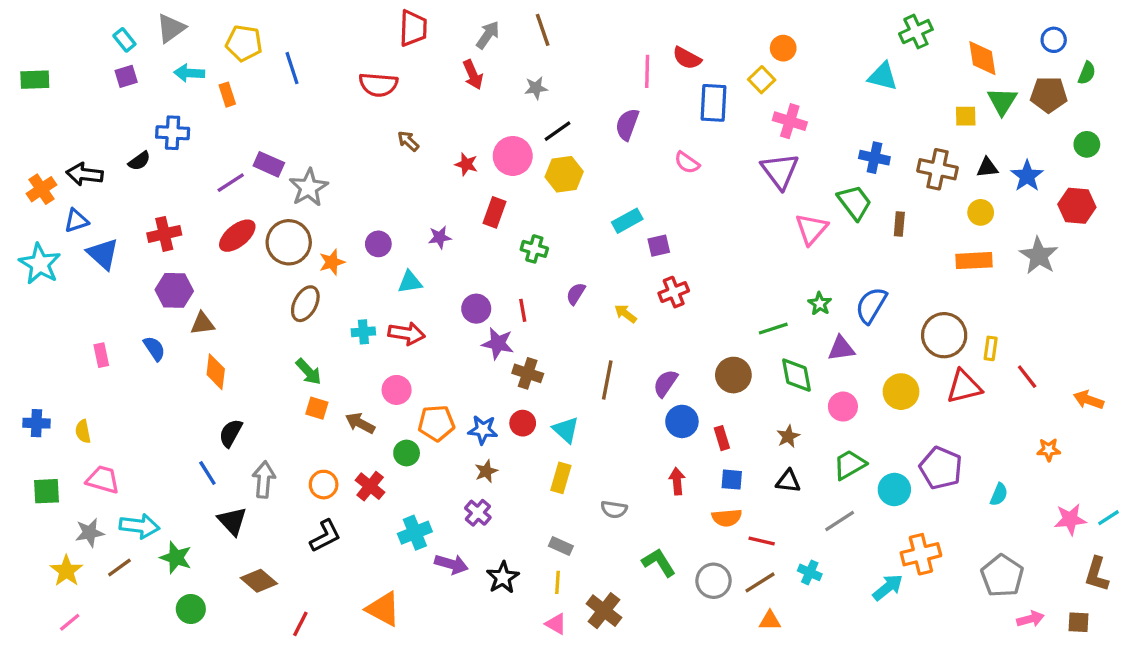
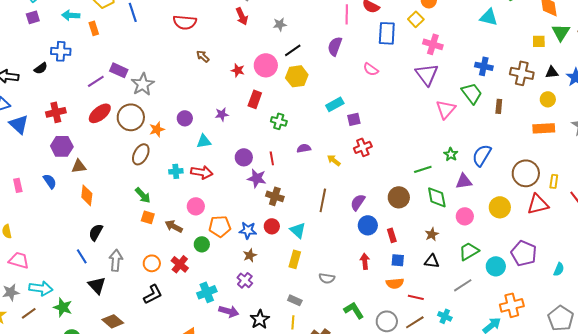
purple semicircle: (576, 294) -> (304, 148), turned 48

